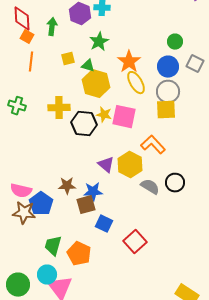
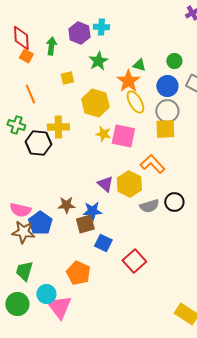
orange line: (31, 62) -> (30, 94), moved, turned -30
green triangle: (88, 66) -> (139, 65), moved
black hexagon: (84, 124) -> (38, 143), moved
gray semicircle: (150, 187) -> (149, 206), turned 132
green trapezoid: (53, 246) -> (24, 271), moved

